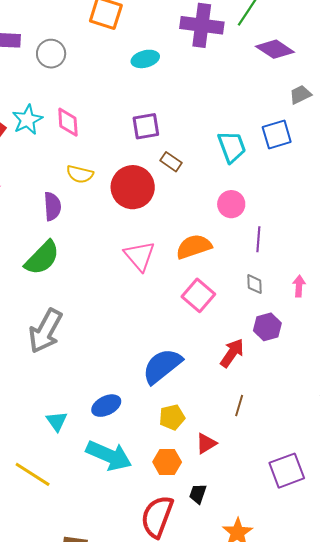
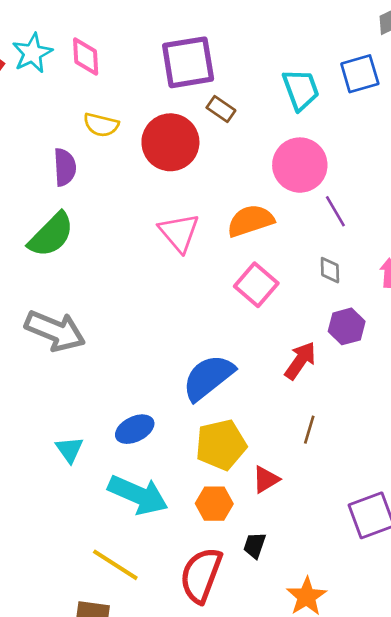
purple square: (146, 126) -> (188, 62), size x1.5
pink circle: (231, 204) -> (300, 165), size x1.5
purple line: (258, 239) -> (335, 211), turned -35
gray arrow: (45, 331) -> (55, 331), turned -96
yellow pentagon: (172, 417) -> (221, 445), size x1.5
yellow line: (33, 474) -> (115, 565), moved

